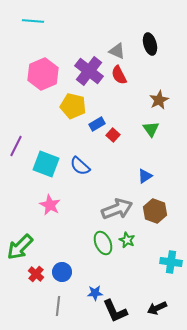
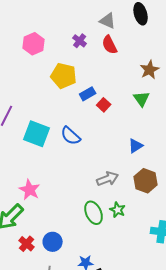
purple cross: (89, 71) -> (80, 41), size x0.5
pink hexagon: (43, 74) -> (34, 44), size x0.7
pink star: (50, 205) -> (30, 190), moved
gray arrow: (117, 209) -> (108, 179), size x0.7

